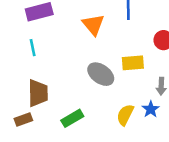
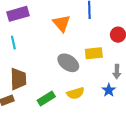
yellow semicircle: (125, 115) -> (76, 93), moved, turned -132

